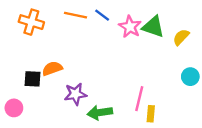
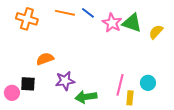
cyan circle: (190, 77) -> (148, 83), moved
black square: (32, 79) -> (28, 84), moved

